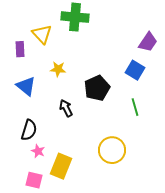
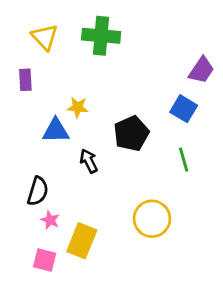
yellow triangle: (42, 34) -> (45, 37), moved
blue triangle: (26, 86) -> (56, 131), moved, turned -40

